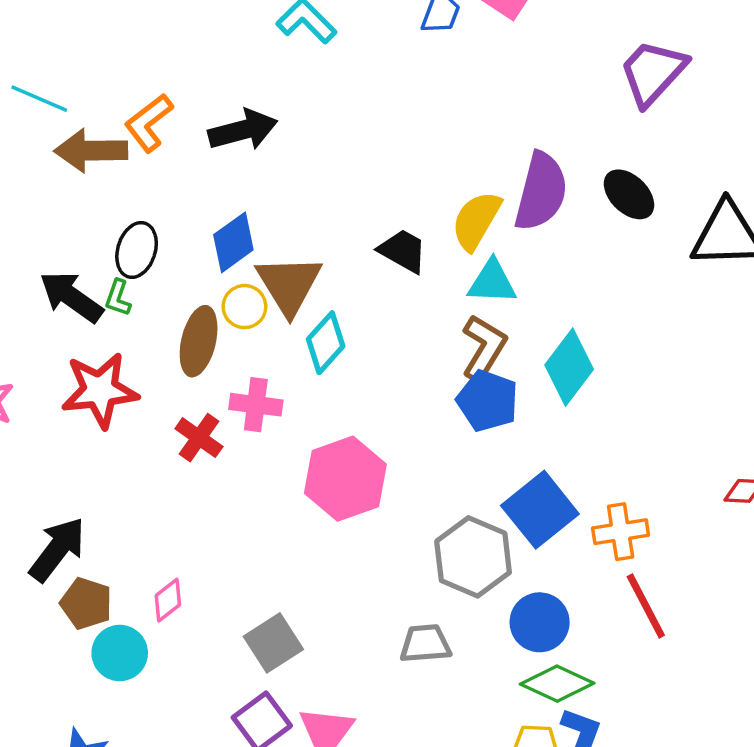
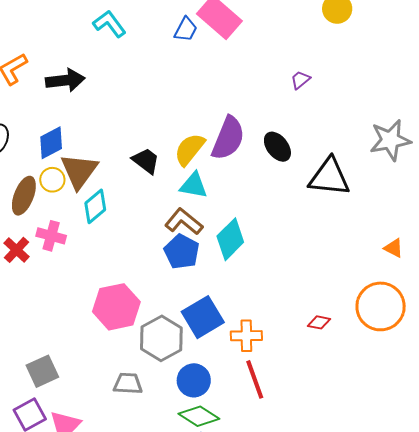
purple trapezoid: (653, 72) -> (300, 80), size x0.5
brown L-shape: (484, 348) -> (184, 222), turned -90
pink hexagon: (345, 479) -> (116, 307), moved

